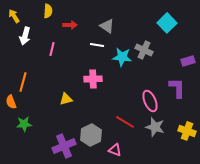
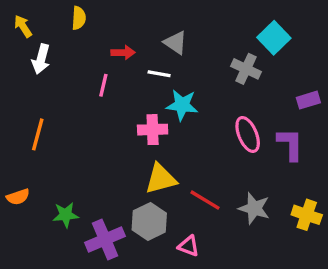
red arrow: (70, 25) -> (123, 52), moved
pink line: (52, 49) -> (103, 85), moved
gray cross: (144, 50) -> (246, 69), moved
cyan star: (122, 57) -> (182, 105), moved
yellow triangle: (66, 99) -> (161, 179), moved, size x1.5
pink ellipse: (150, 101) -> (248, 134), moved
orange semicircle: (11, 102) -> (18, 197), moved, turned -88
green star: (24, 124) -> (66, 215), moved

